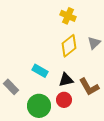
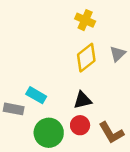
cyan rectangle: (40, 71) -> (36, 95), moved
gray rectangle: (11, 87) -> (14, 109), turned -35
brown L-shape: (89, 87) -> (111, 133), moved

